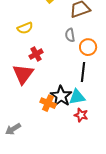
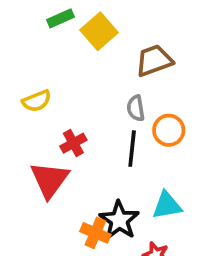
yellow semicircle: (25, 28) -> (37, 101), moved
black line: (83, 72) -> (132, 149), moved
cyan triangle: (77, 97) -> (167, 205), moved

